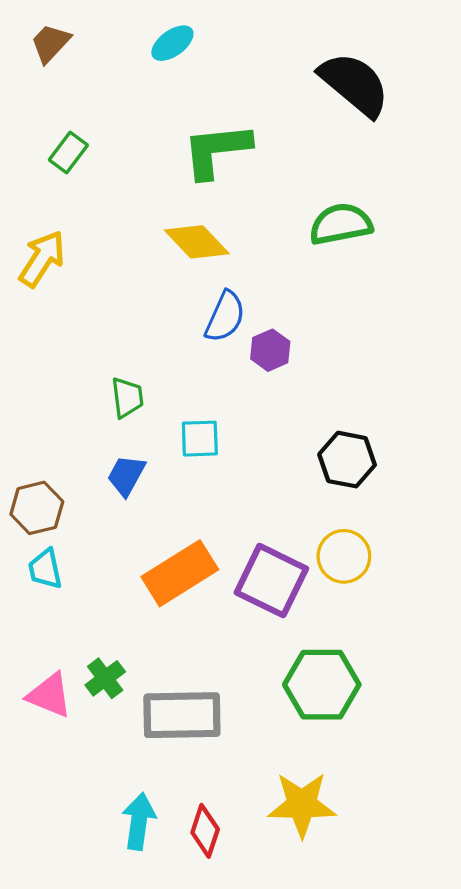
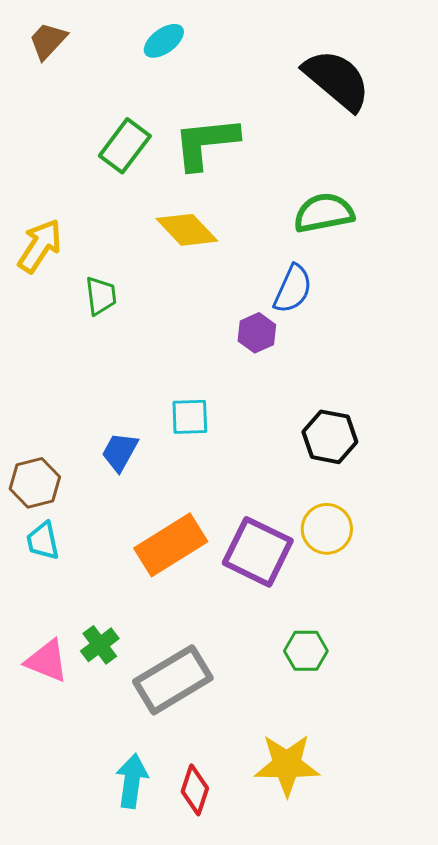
green rectangle: (68, 152) -> (125, 146), moved, size x1.4
blue semicircle: (225, 317) -> (293, 289), moved
green trapezoid: (127, 398) -> (101, 296), moved
green hexagon: (322, 685) -> (306, 651), size x0.6
gray rectangle: (182, 715) -> (173, 680), turned -30

